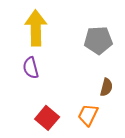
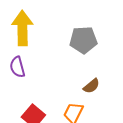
brown semicircle: (106, 87) -> (91, 86), turned 36

